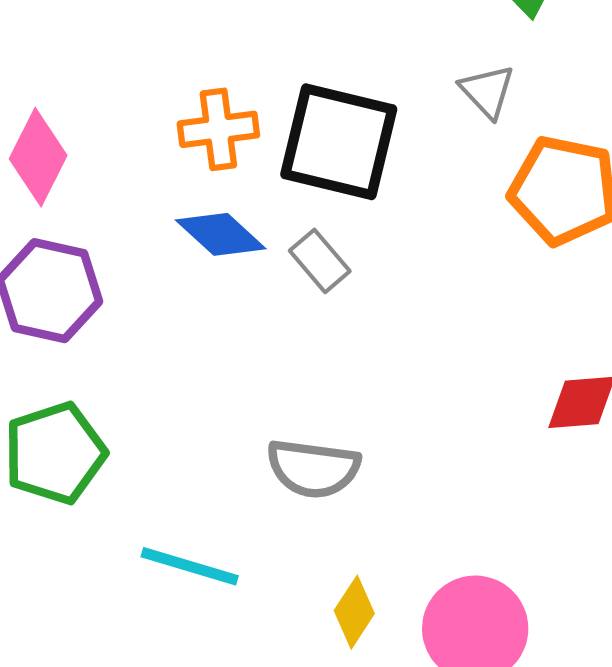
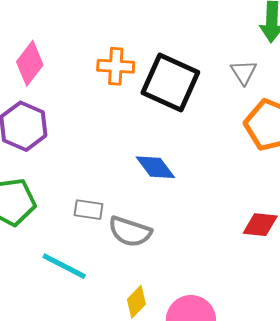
blue diamond: (221, 234) -> (155, 167), moved
gray rectangle: (320, 261) -> (88, 210), moved, turned -52

